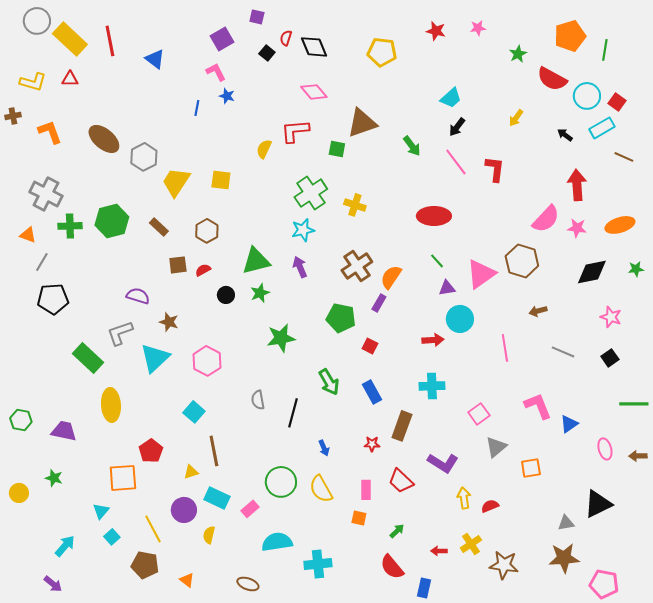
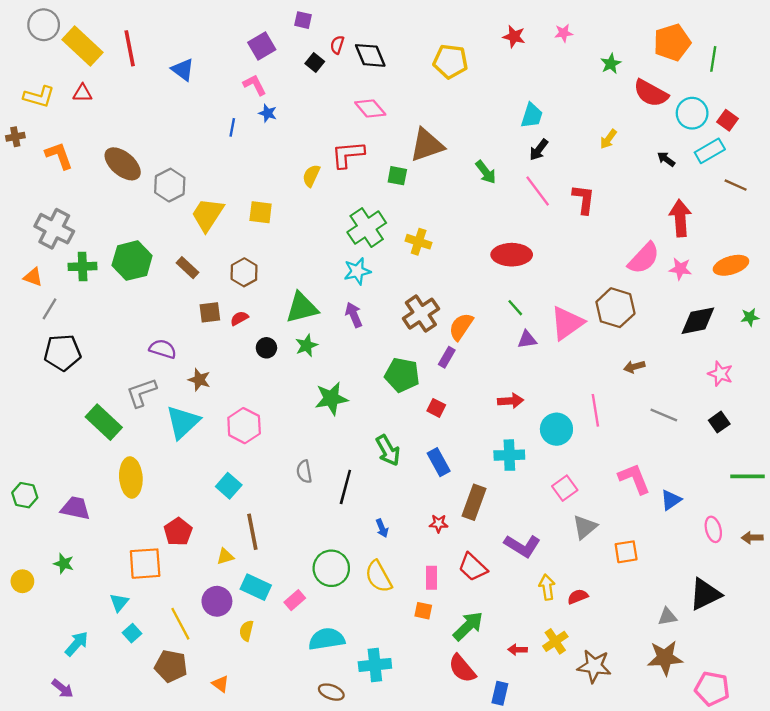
cyan trapezoid: (451, 98) -> (532, 116), turned -30
cyan circle: (460, 319) -> (556, 429), moved
green arrow: (397, 531) -> (468, 626), size x1.8
brown ellipse: (248, 584) -> (331, 692), moved

